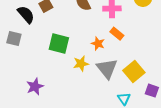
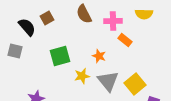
orange rectangle: (117, 34) -> (125, 40), moved
green square: (59, 44) -> (60, 56), turned -30

